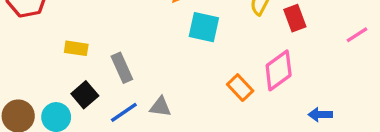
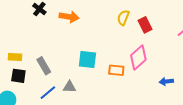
cyan square: (204, 27) -> (87, 59), moved
orange rectangle: (240, 88) -> (116, 70), turned -35
black square: (85, 95) -> (18, 76), moved, turned -35

